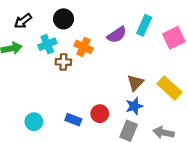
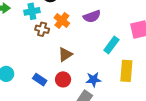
cyan rectangle: (144, 25) -> (111, 45), moved
brown triangle: (135, 83) -> (65, 54), moved
yellow rectangle: (169, 88) -> (126, 71), turned 40

